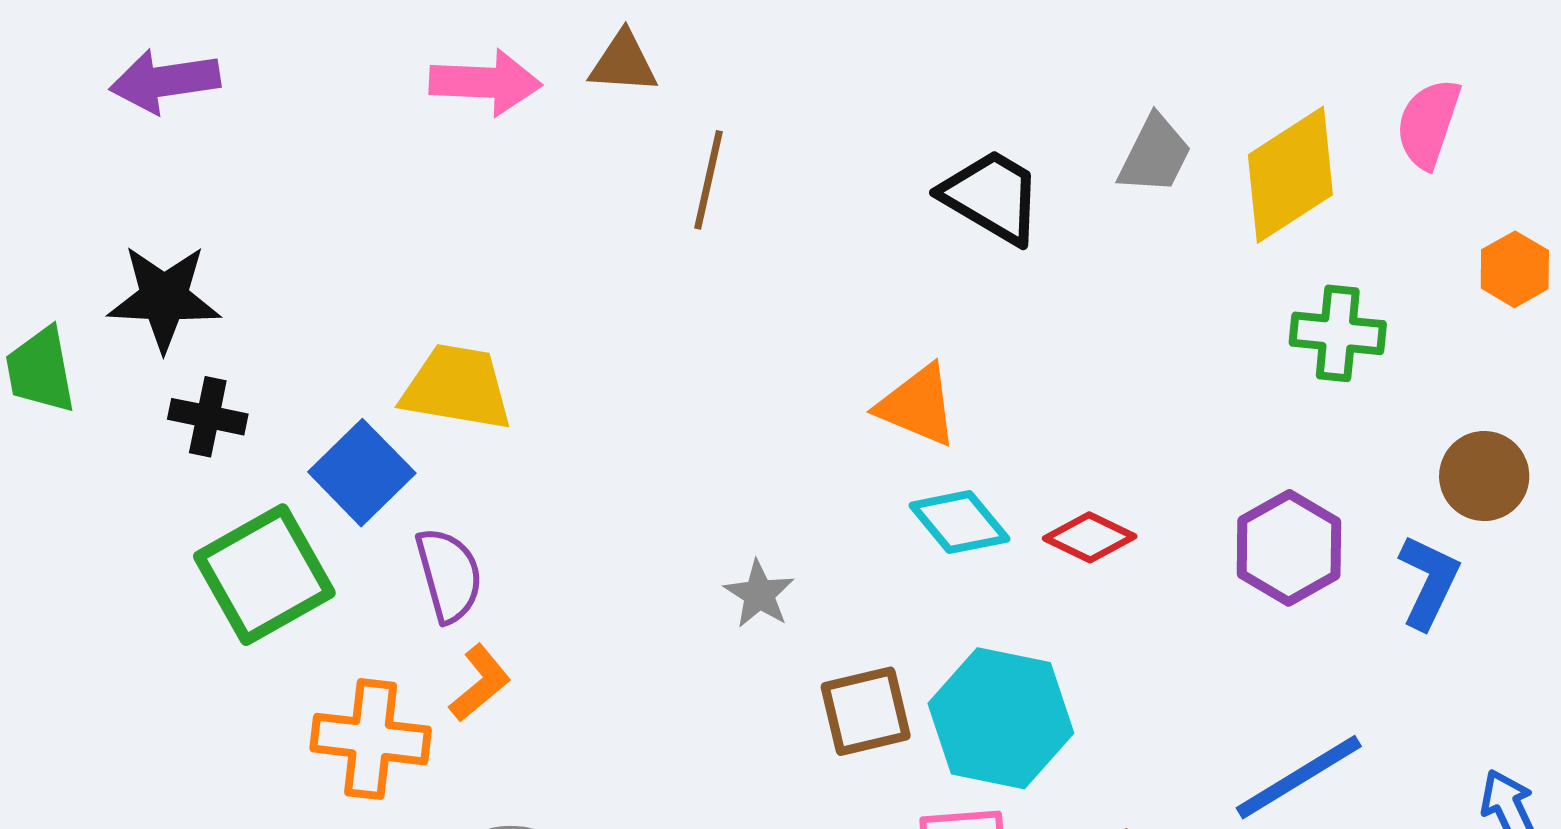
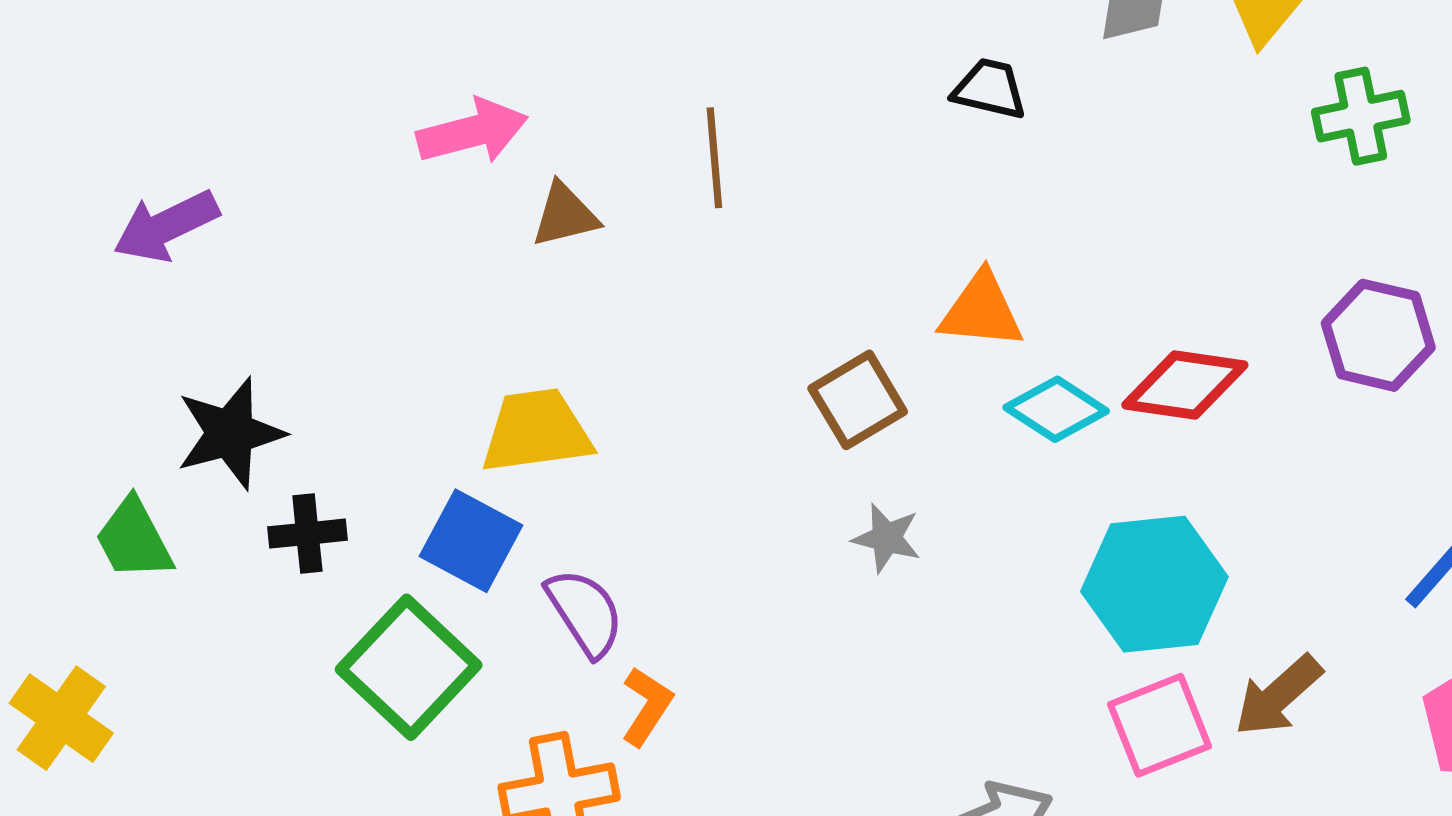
brown triangle: (623, 63) -> (565, 215), moved
black trapezoid: (992, 196) -> (990, 89), size x0.7
red diamond: (1090, 537) -> (1185, 385), size x1.4
brown square: (866, 711) -> (858, 400), moved

